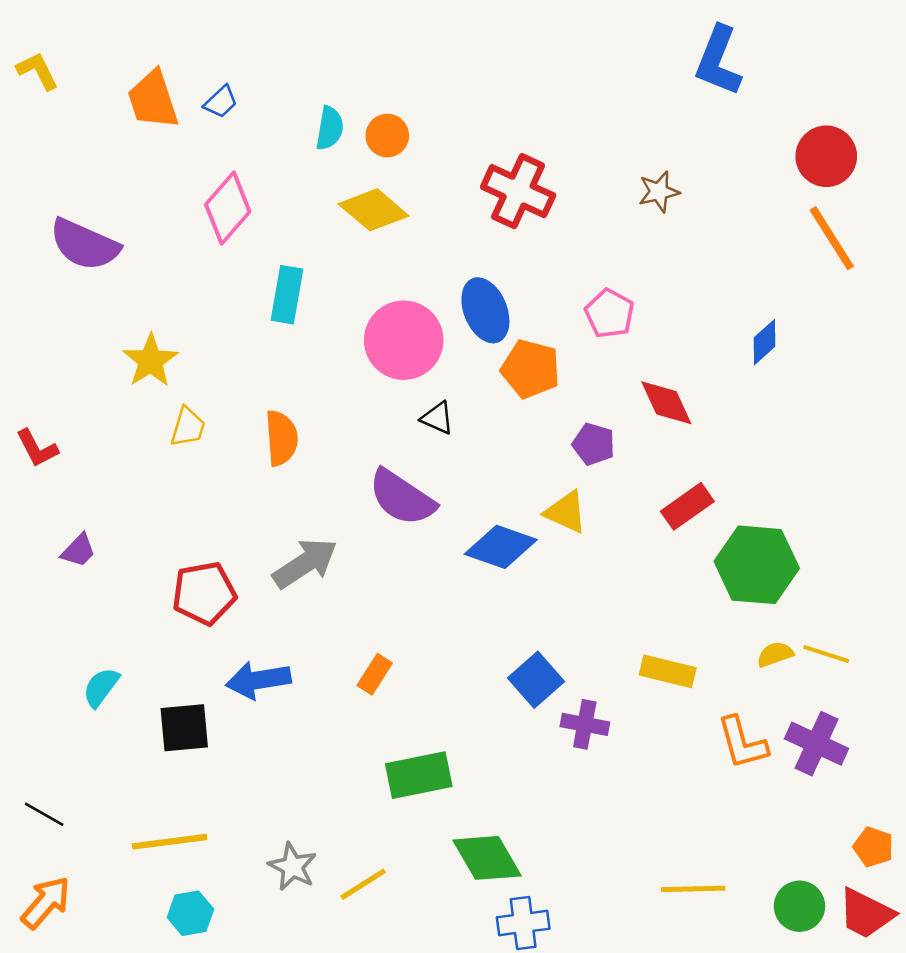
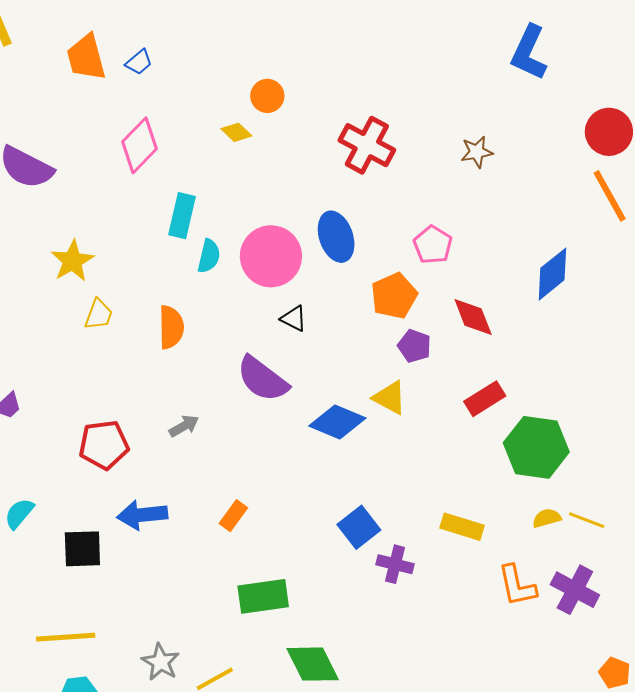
cyan semicircle: (330, 128) -> (209, 256), moved
yellow diamond: (374, 210) -> (236, 132), moved, size x0.6
blue diamond: (765, 342) -> (552, 274), size x1.5
orange pentagon: (531, 369) -> (394, 296), moved, turned 30
gray arrow: (305, 563) -> (184, 426), size x0.6

